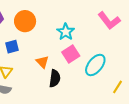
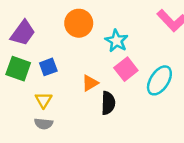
orange circle: (25, 21) -> (79, 23), moved
orange triangle: (42, 62) -> (90, 83), turned 48

